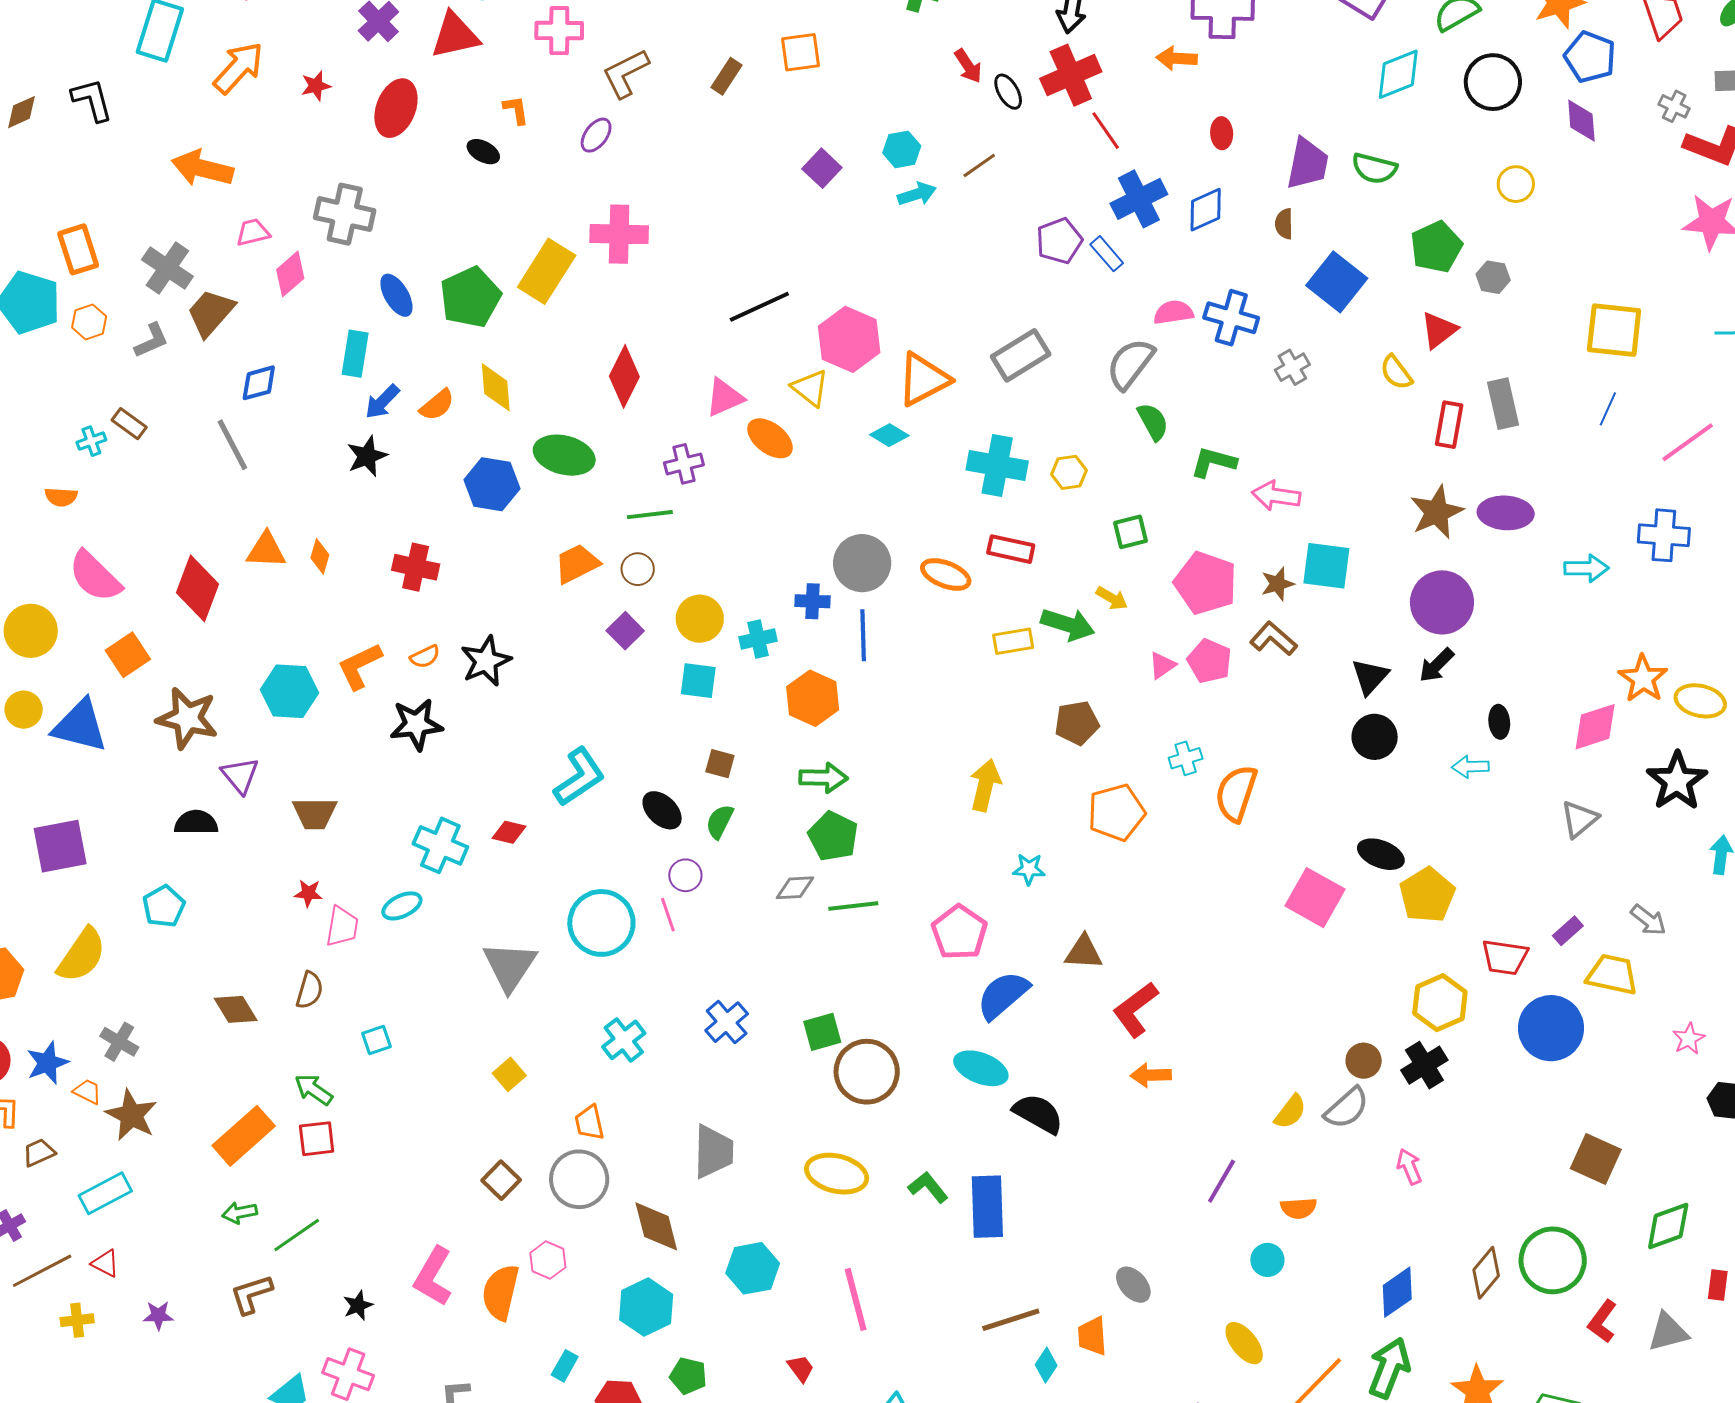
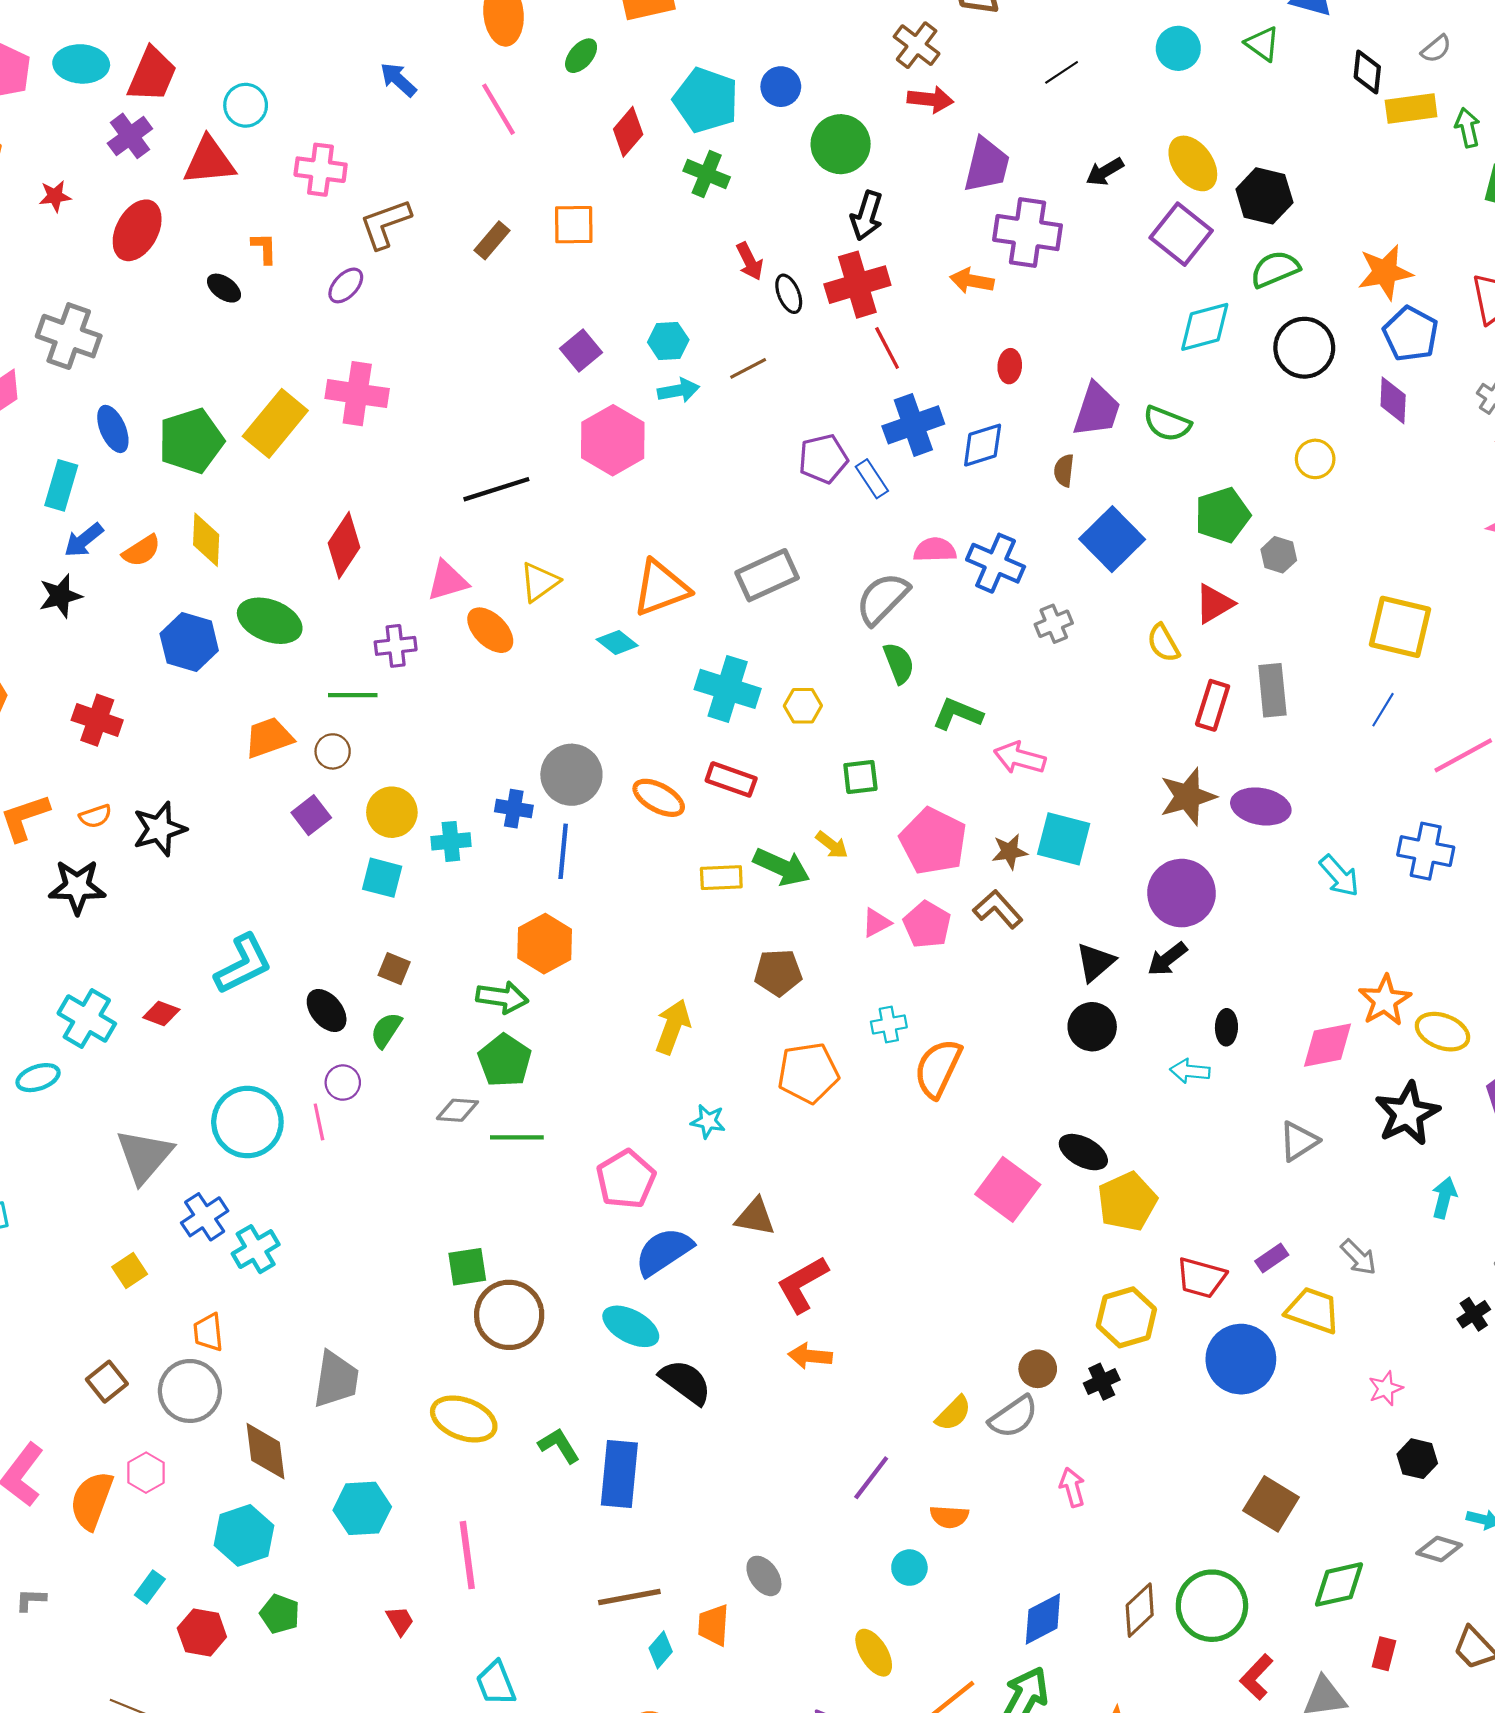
pink hexagon: (849, 339) -> (613, 440), moved
yellow triangle: (810, 388) -> (539, 582), turned 39
cyan arrow: (1586, 568) -> (1339, 876), turned 42
orange hexagon: (813, 698) -> (545, 944), moved
blue cross: (727, 1022) -> (205, 1217), moved
black cross: (1424, 1065) -> (1102, 1382), size x0.7

